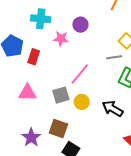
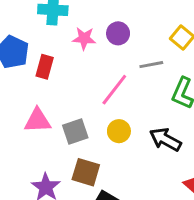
purple circle: (80, 25) -> (118, 33), moved
gray line: (114, 57) -> (151, 65), moved
gray square: (61, 95) -> (75, 132), moved

